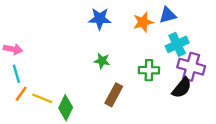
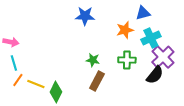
orange star: (143, 22) -> (125, 30), moved
green star: (102, 61) -> (93, 60), moved
purple cross: (191, 67) -> (163, 57), turned 30

